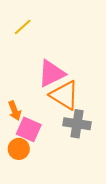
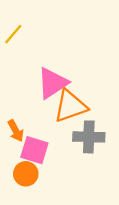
orange triangle: (64, 95) -> (70, 106), turned -44

